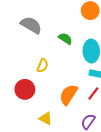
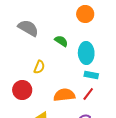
orange semicircle: (68, 95) -> (64, 95), turned 50

